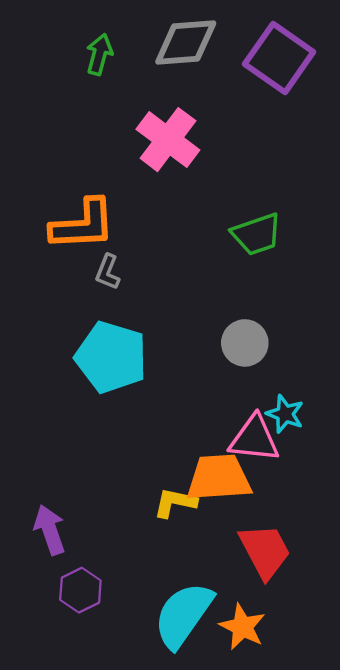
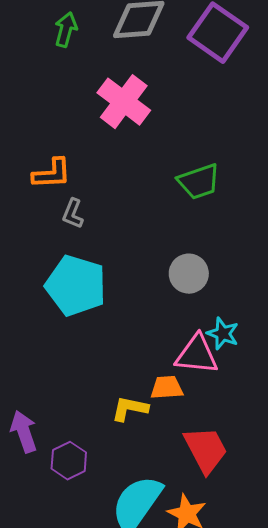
orange L-shape: (83, 225) -> (52, 174), size x0.7
orange trapezoid: (219, 478) -> (167, 388), size x0.6
purple hexagon: (80, 590) -> (69, 461), moved

